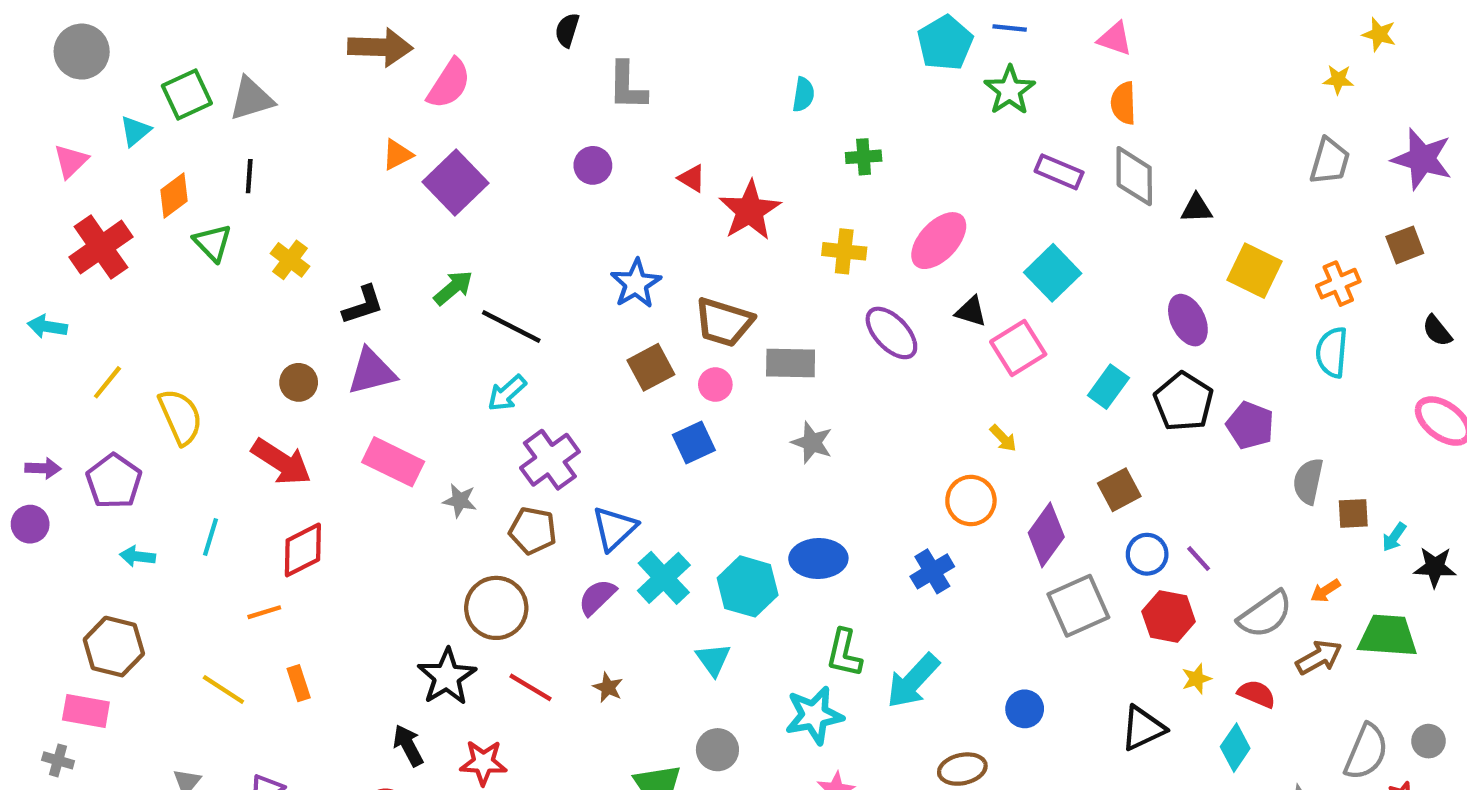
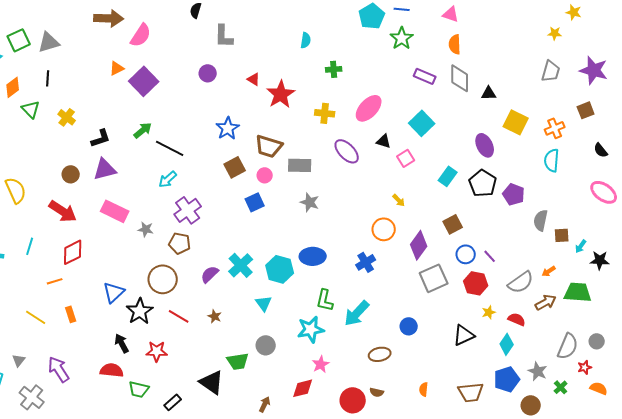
pink square: (1018, 348) -> (406, 158), size x0.7
blue triangle: (614, 528) -> (114, 292), moved

